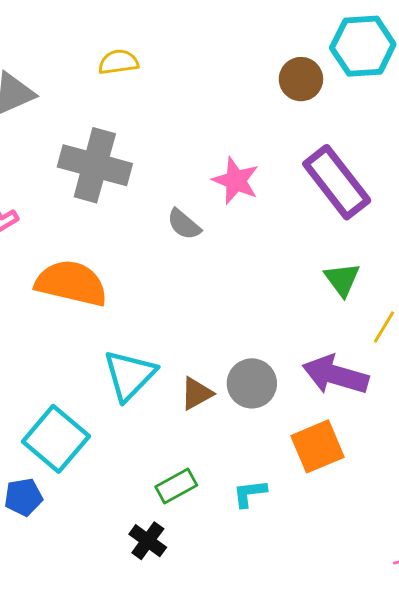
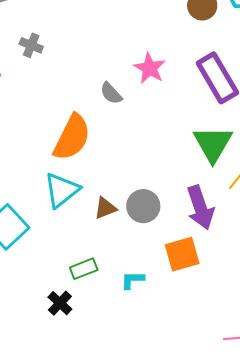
gray cross: (95, 165) -> (31, 45), moved, size x0.5
green triangle: (342, 279) -> (213, 144), size x1.6
orange semicircle: (71, 283) -> (72, 137), moved, turned 96
purple arrow: (335, 375) -> (200, 208), turned -132

